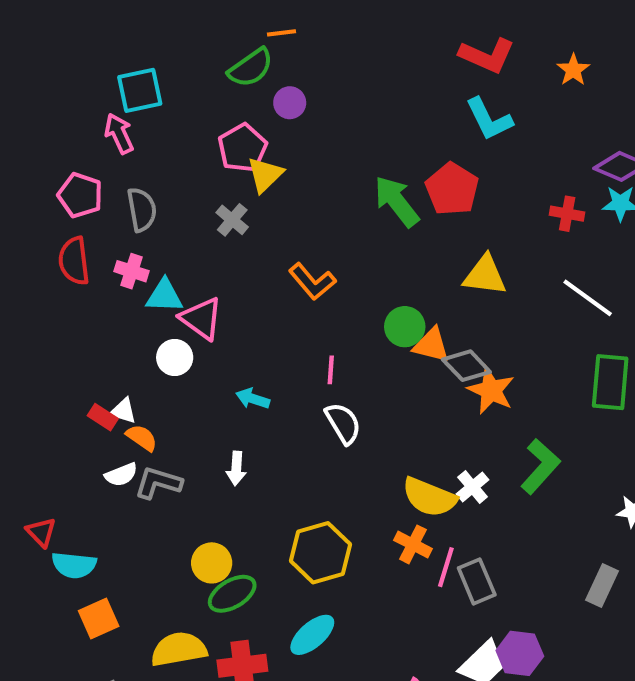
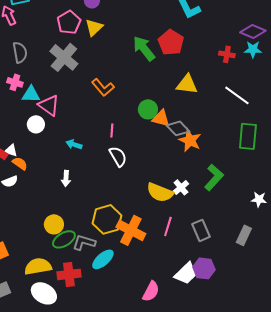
yellow triangle: (265, 175) -> (94, 27), moved
gray cross: (232, 220) -> (64, 57), size x1.8
gray L-shape: (158, 483) -> (84, 242), moved
orange cross: (413, 544) -> (131, 230), moved, size x1.6
gray rectangle: (477, 581) -> (201, 230), moved

